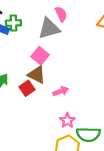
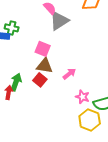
green cross: (13, 23) -> (12, 28), turned 32
gray triangle: (49, 28) -> (59, 21), moved

